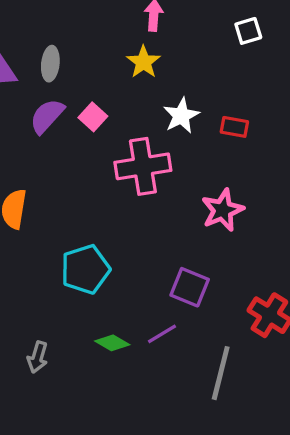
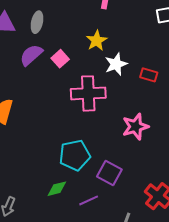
yellow star: (143, 62) -> (97, 41), moved
cyan pentagon: (85, 269) -> (75, 155), moved
green diamond: (112, 343) -> (57, 189), moved, turned -50

